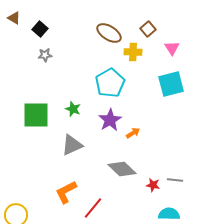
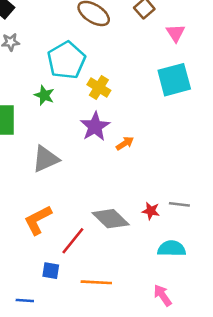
yellow cross: (133, 52) -> (99, 88), moved, turned 30
cyan pentagon: (110, 83) -> (66, 60), moved
green star: (73, 109) -> (44, 95), moved
gray diamond: (122, 169) -> (111, 219), moved

